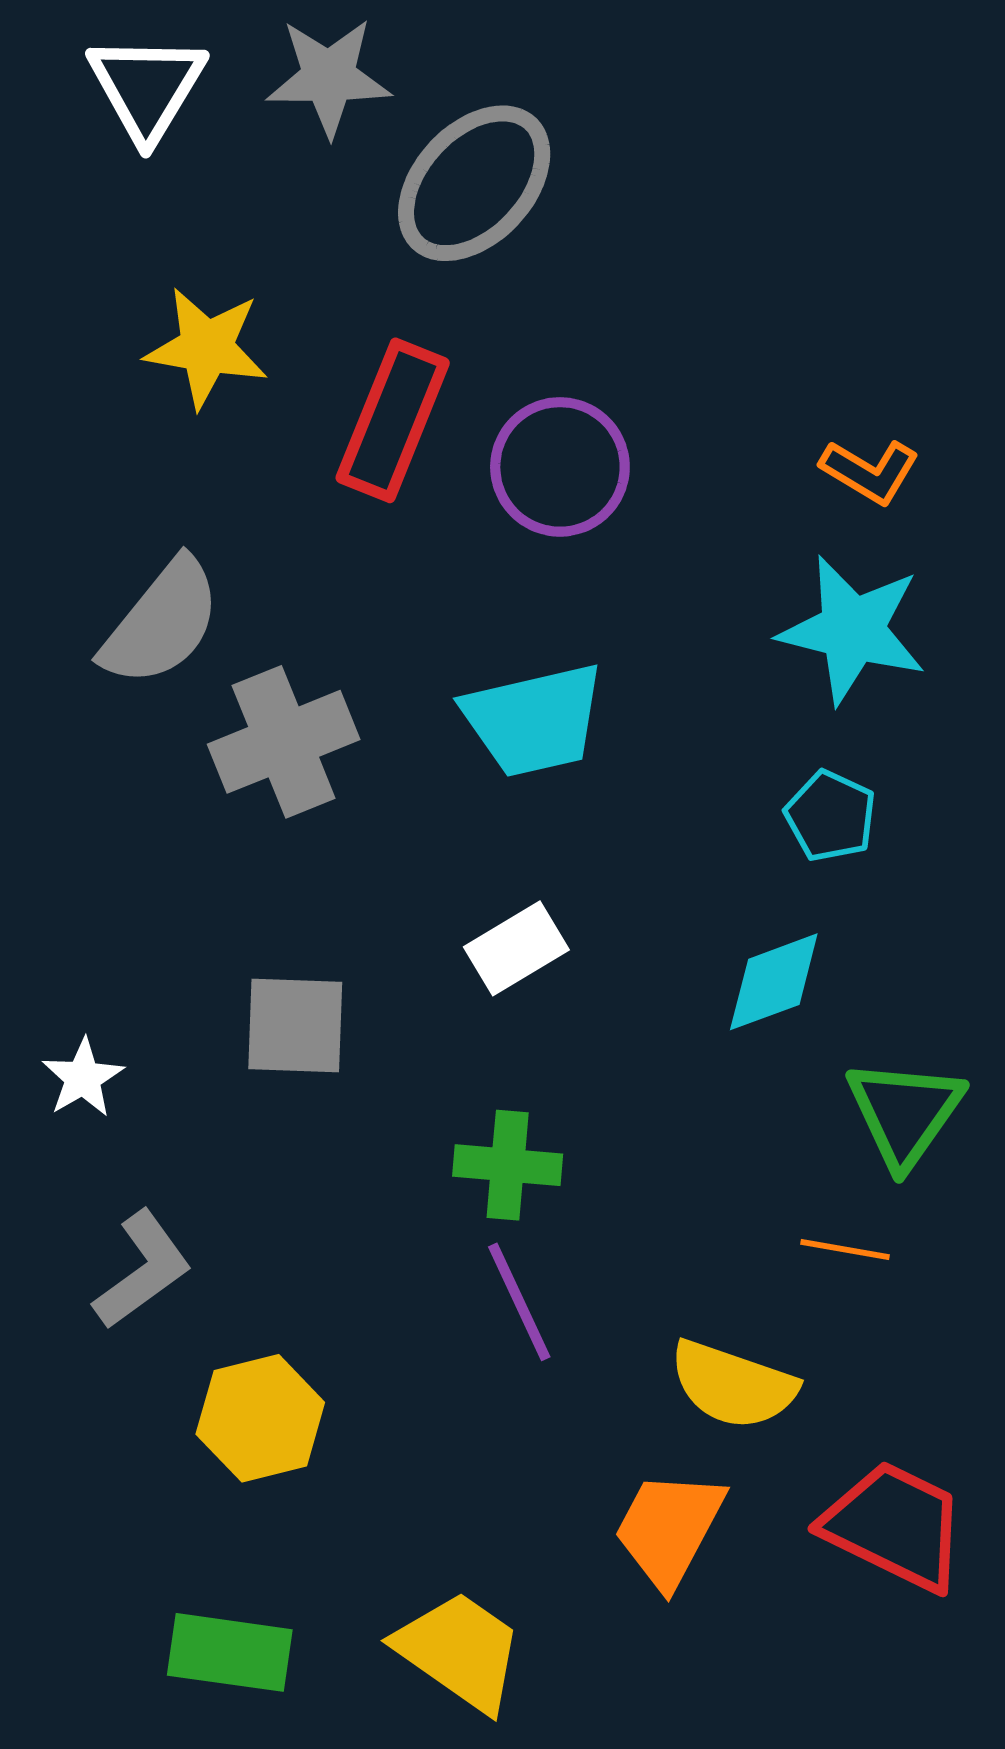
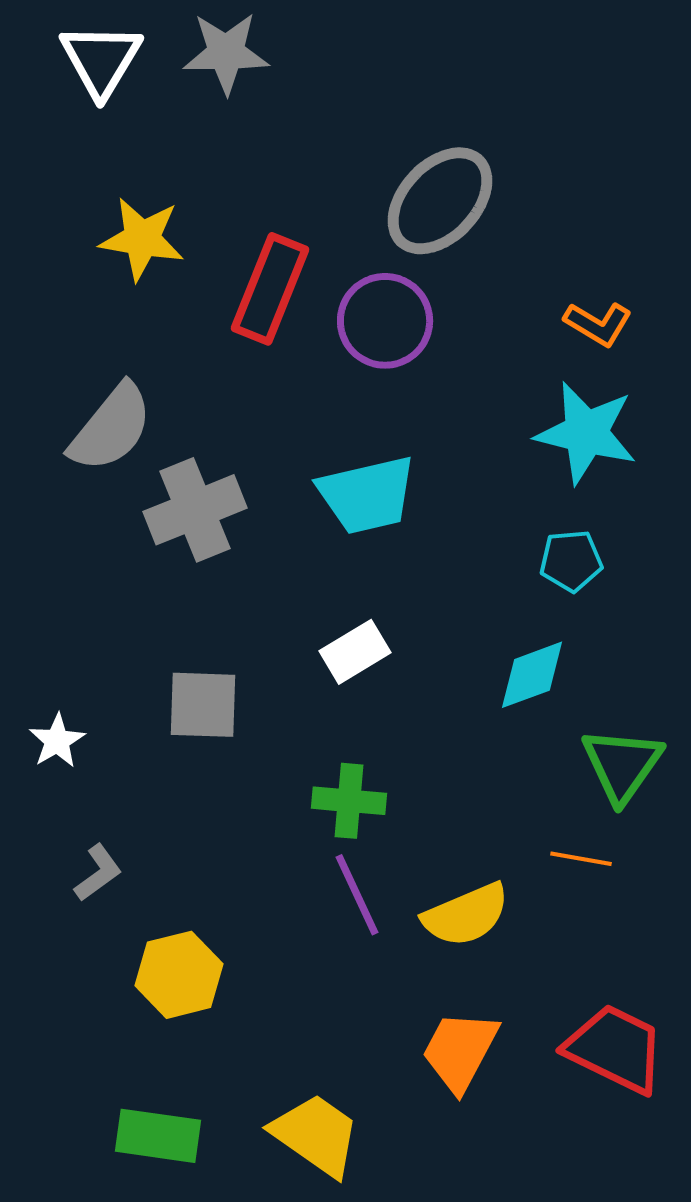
gray ellipse: (474, 183) -> (440, 201), moved
cyan pentagon: (831, 816) -> (571, 561), turned -30
gray L-shape: (142, 1270) -> (98, 873), size x0.7
yellow semicircle: (733, 1385) -> (466, 915), moved, turned -42

